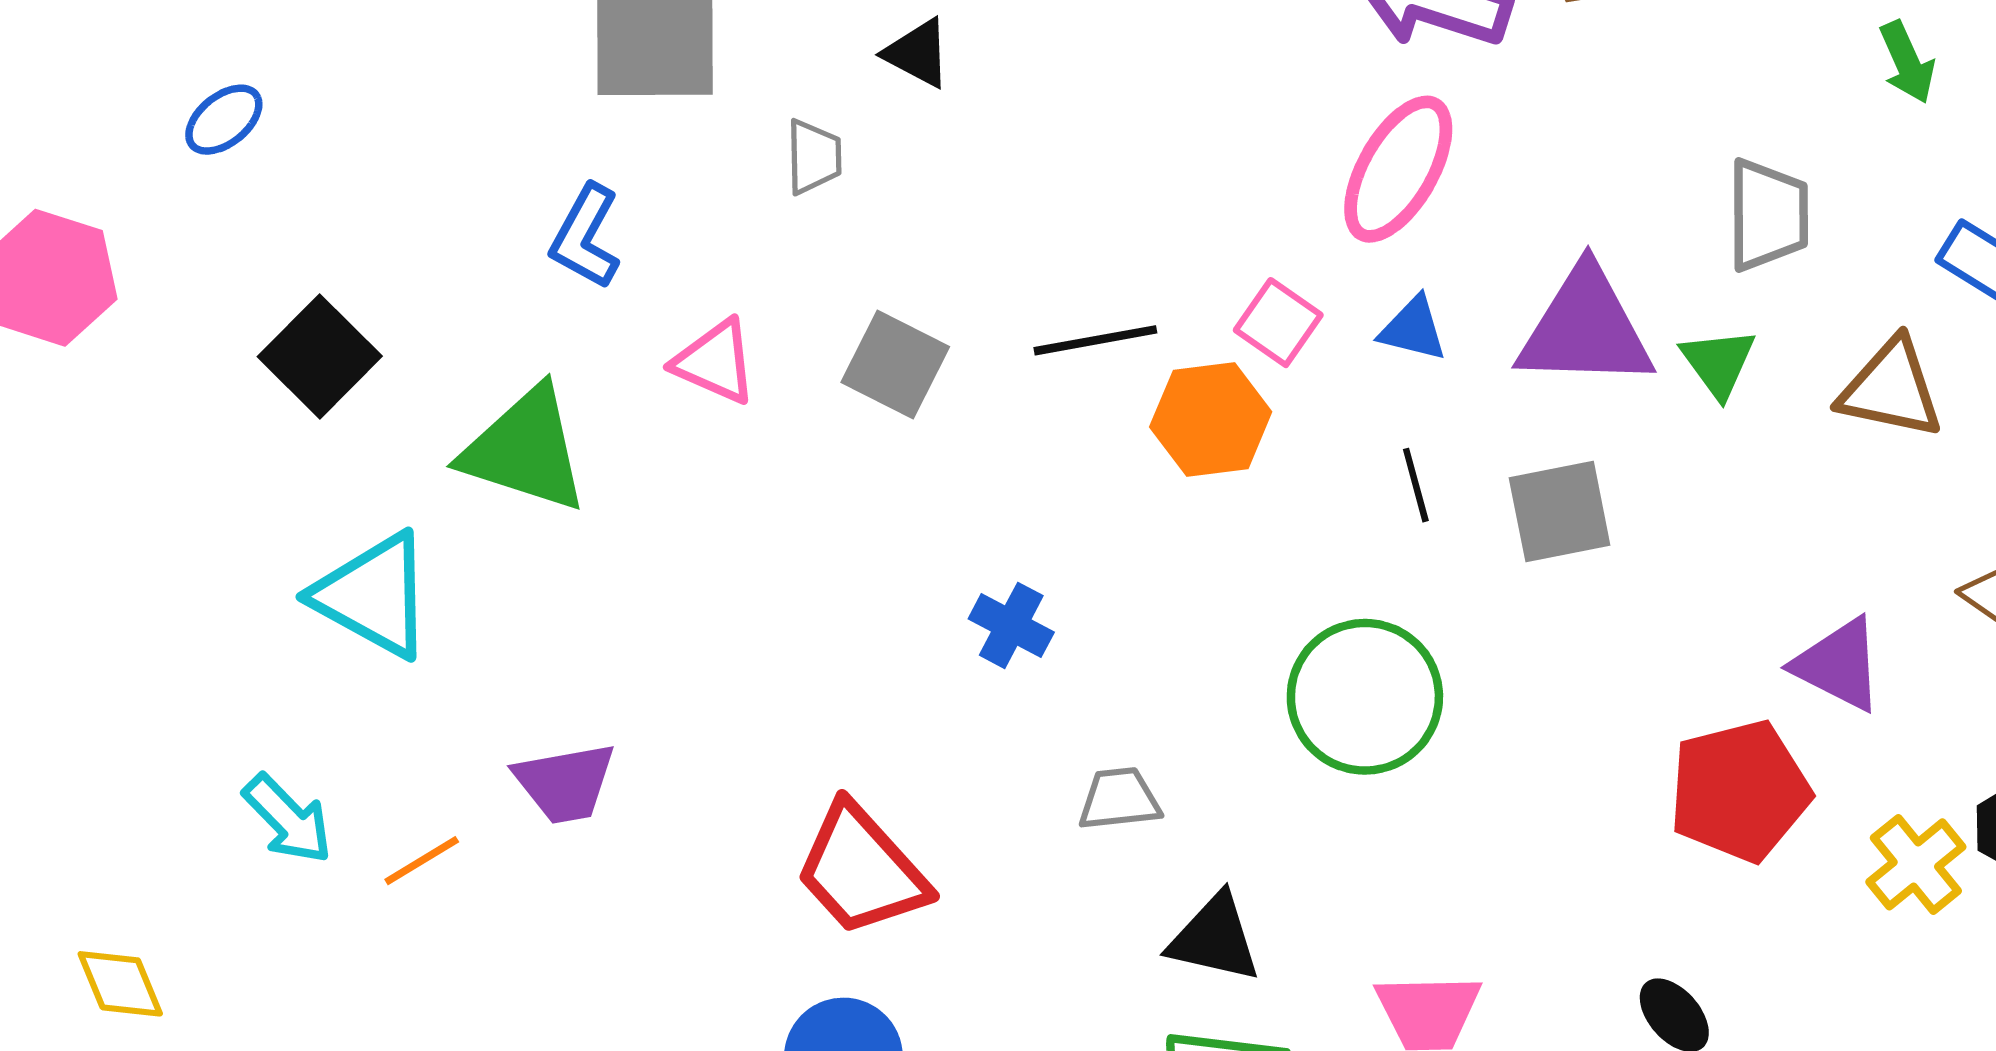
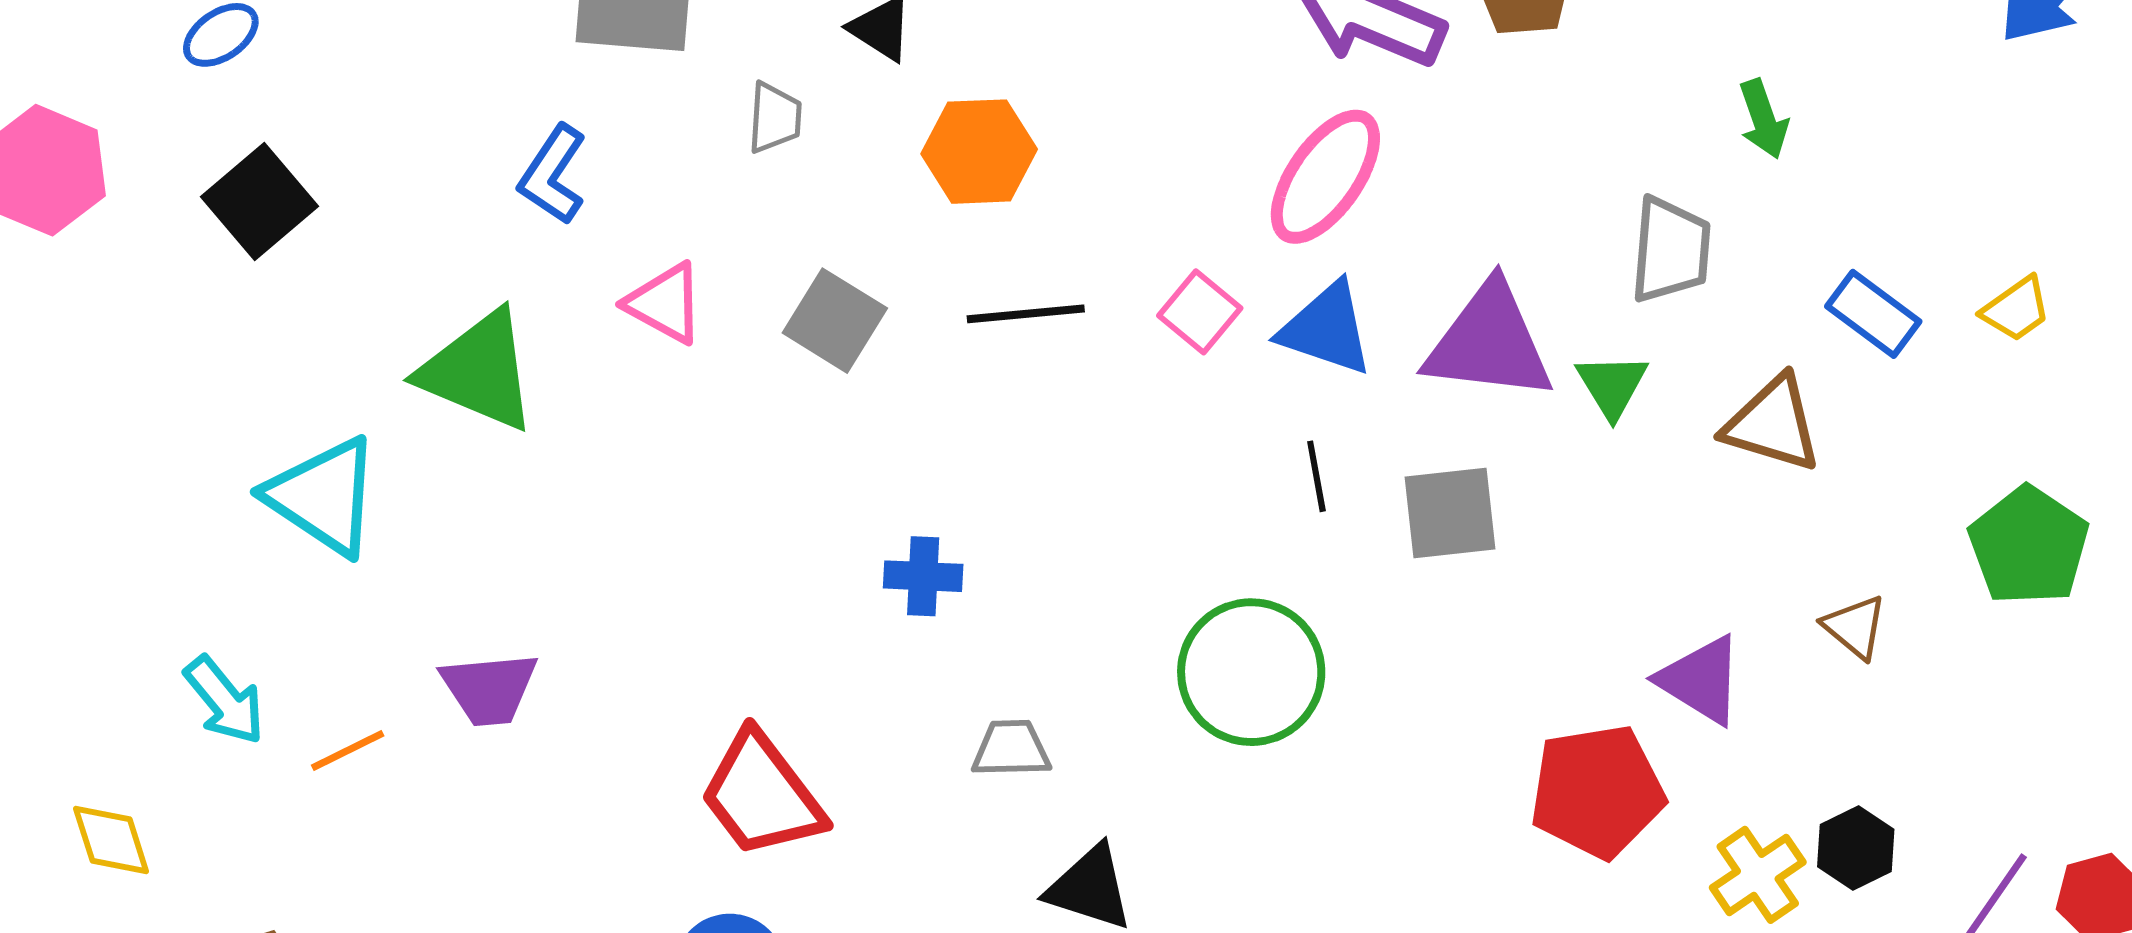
green arrow: (1907, 62) -> (1763, 119), moved
blue triangle: (1413, 329) -> (1327, 329), size x1.5
black square: (320, 356) -> (260, 202), moved
orange hexagon: (1211, 419) -> (979, 152), moved
blue cross: (1011, 625) -> (923, 576), turned -30
yellow diamond: (120, 984) -> (111, 840), moved

